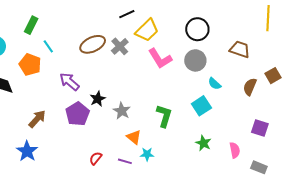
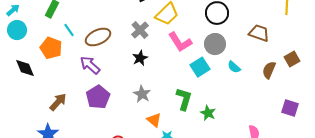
brown ellipse: (93, 44) -> (98, 37), moved
black star: (98, 99) -> (140, 58), moved
cyan square: (201, 106) -> (200, 67), moved
purple square: (260, 128) -> (290, 108), moved
green star: (203, 143) -> (208, 113), moved

